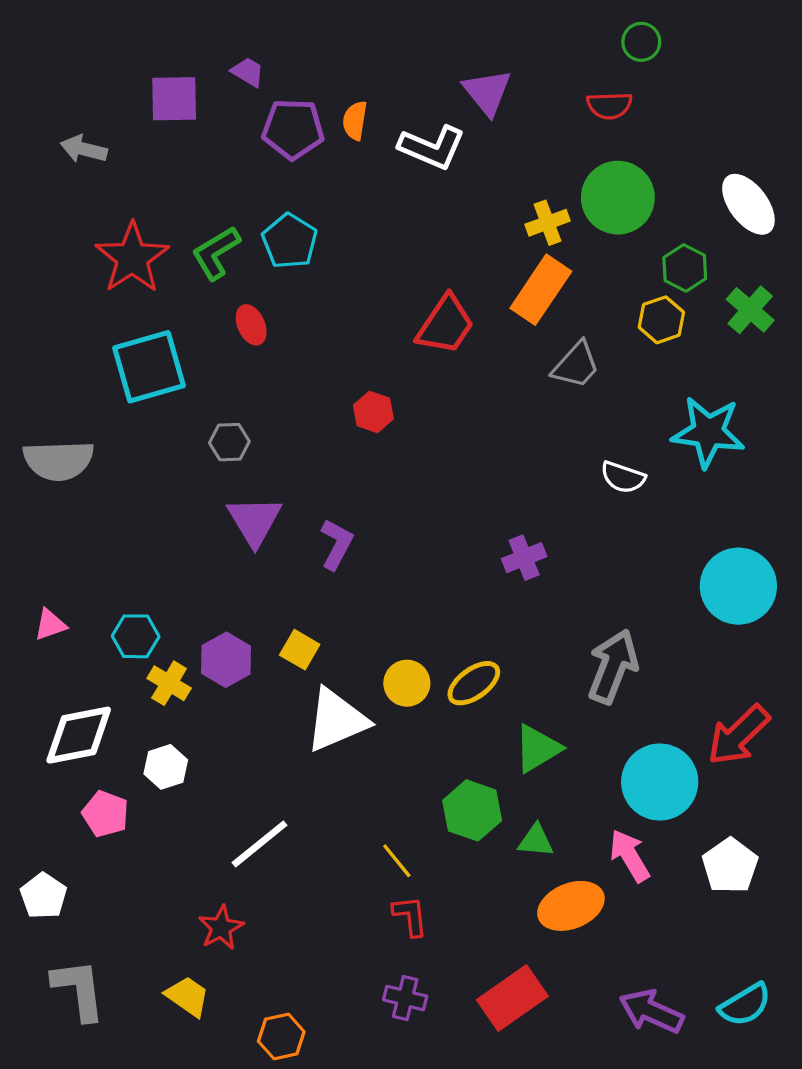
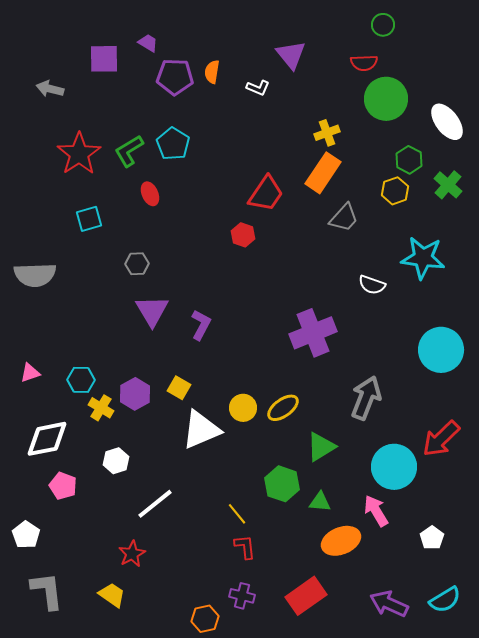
white L-shape: (432, 147) -> (258, 88), size x0.6
green circle: (618, 198) -> (386, 99), moved
cyan square: (149, 367) -> (89, 219), size x0.6
red hexagon: (373, 412) -> (243, 235), moved
purple cross: (524, 558) -> (313, 333), size x1.8
white hexagon: (166, 767) -> (116, 461), moved
white pentagon: (730, 866) -> (432, 538), moved, size x0.7
orange hexagon: (281, 1037) -> (205, 619), moved

